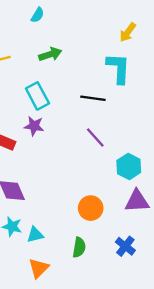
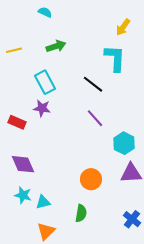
cyan semicircle: (37, 15) -> (45, 12), turned -96
black line: (93, 98) -> (93, 84), turned 30
blue cross: (125, 246) -> (132, 219), moved

